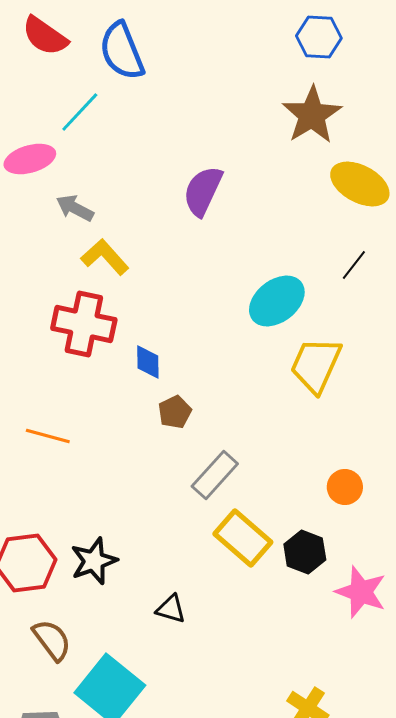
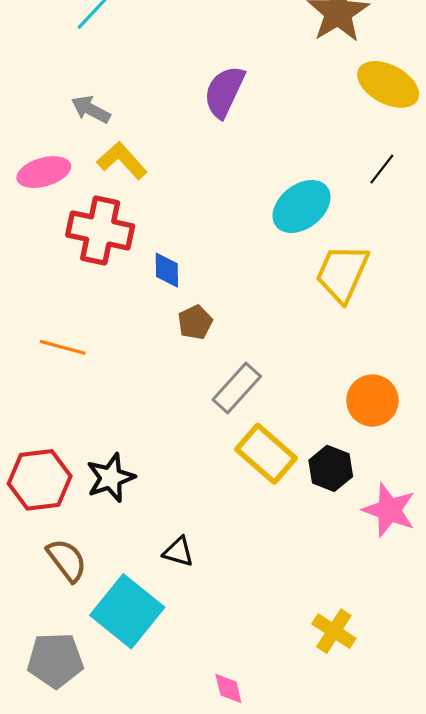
pink ellipse: (30, 159) -> (44, 172), moved
orange circle: (345, 487) -> (372, 401), size x1.4
black triangle: (171, 609) -> (178, 552), moved

